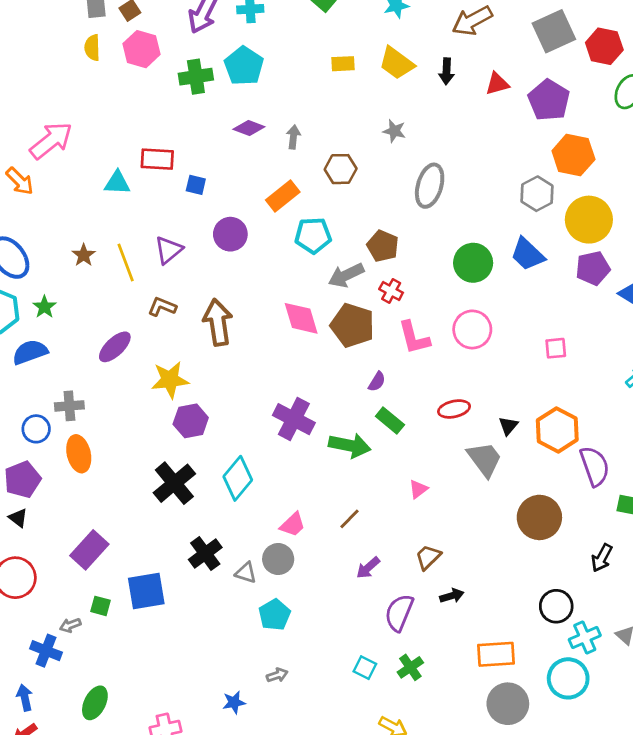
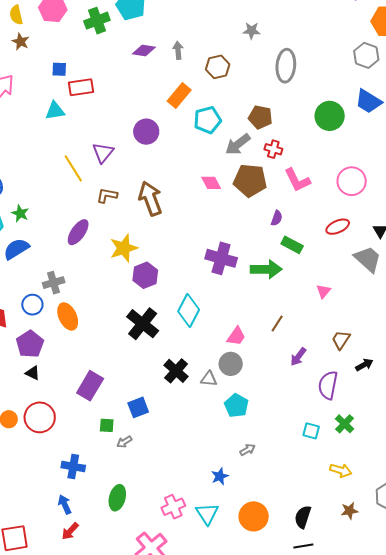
blue square: (196, 185) -> (59, 69), moved
brown star: (84, 255) -> (21, 42), moved
pink diamond: (301, 318) -> (211, 183), size x0.7
pink circle: (472, 329) -> (352, 181), moved
blue square: (146, 591) -> (138, 407), size x0.7
gray arrow: (70, 625) -> (124, 442), moved

